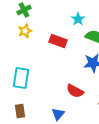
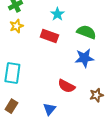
cyan star: (78, 19) -> (57, 14), moved
brown rectangle: (20, 111) -> (11, 106), turned 40

